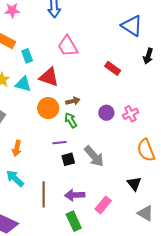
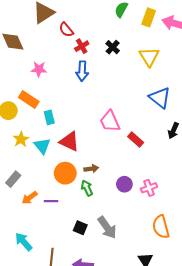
pink trapezoid: (68, 46) -> (110, 121), moved
cyan triangle: (23, 84) -> (42, 146), turned 30
purple line: (60, 143) -> (51, 201), moved
orange arrow: (17, 148) -> (30, 198), moved, turned 35
black square: (68, 159) -> (80, 228), turned 32

